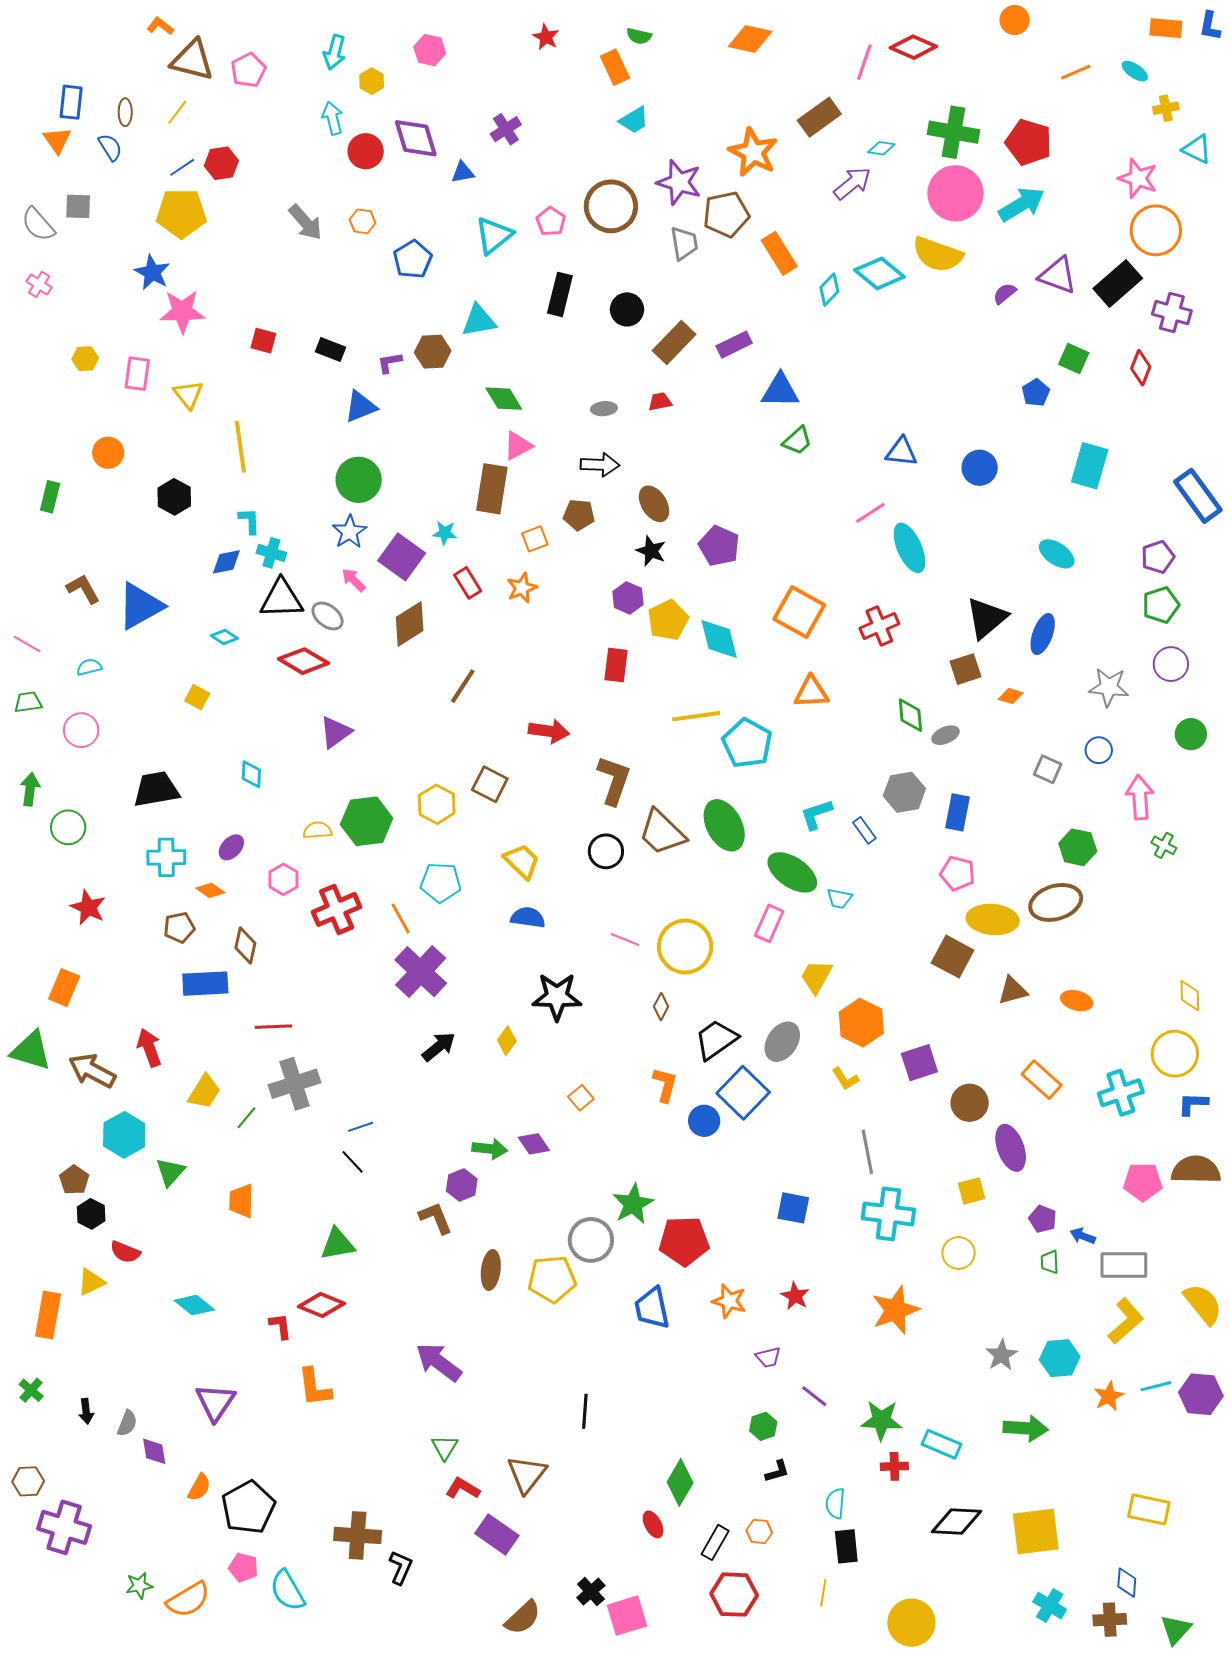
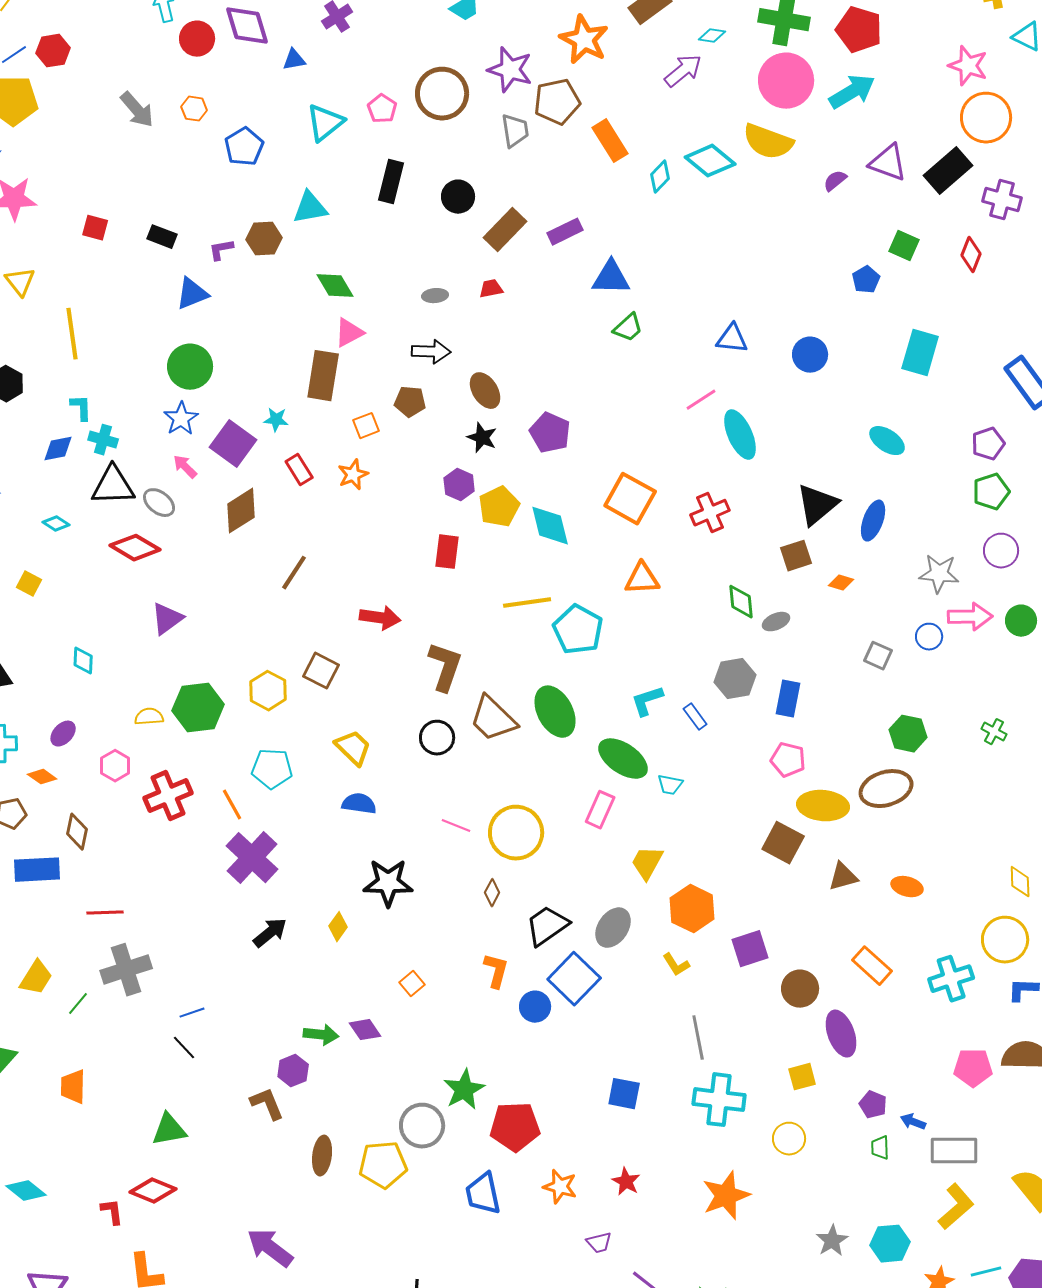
pink arrow: (1140, 797) -> (970, 617), moved, turned 93

